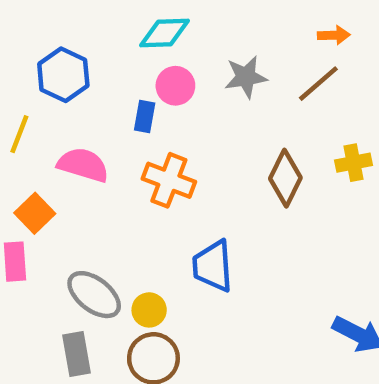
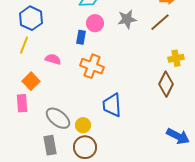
blue hexagon: (63, 75) -> (31, 18), moved
pink semicircle: (83, 165) -> (53, 59), size x0.7
brown diamond: (285, 178) -> (166, 84), moved

